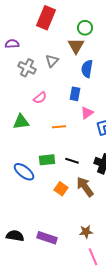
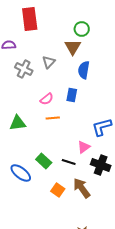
red rectangle: (46, 18) -> (30, 19), moved, turned -30
pink semicircle: (40, 98) -> (47, 99), moved
pink triangle: (87, 113) -> (84, 147), moved
orange line: (59, 127) -> (53, 118), moved
green rectangle: (47, 160) -> (44, 161), turned 49

